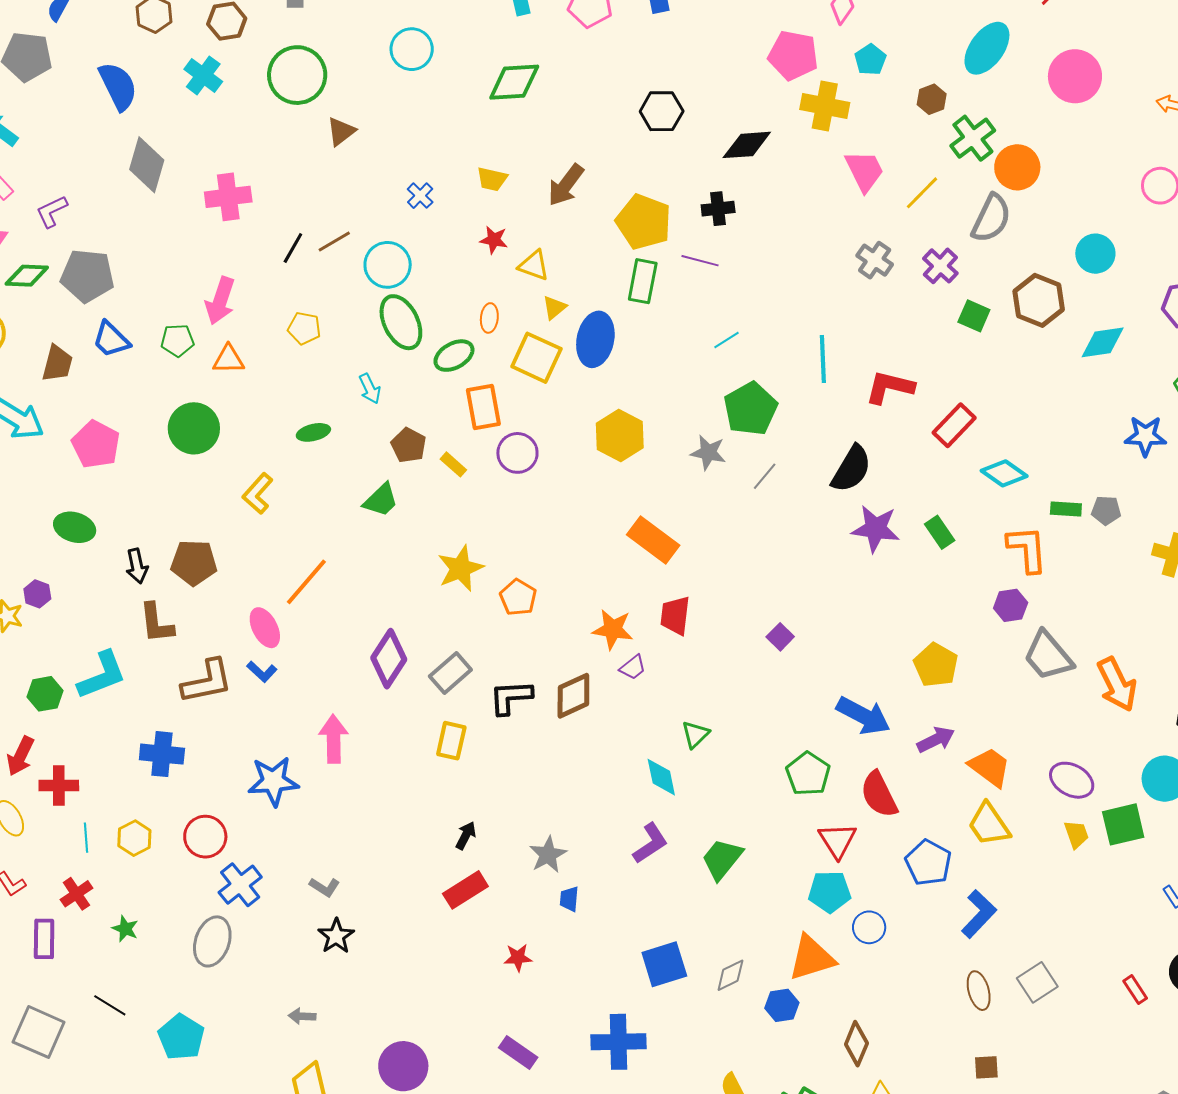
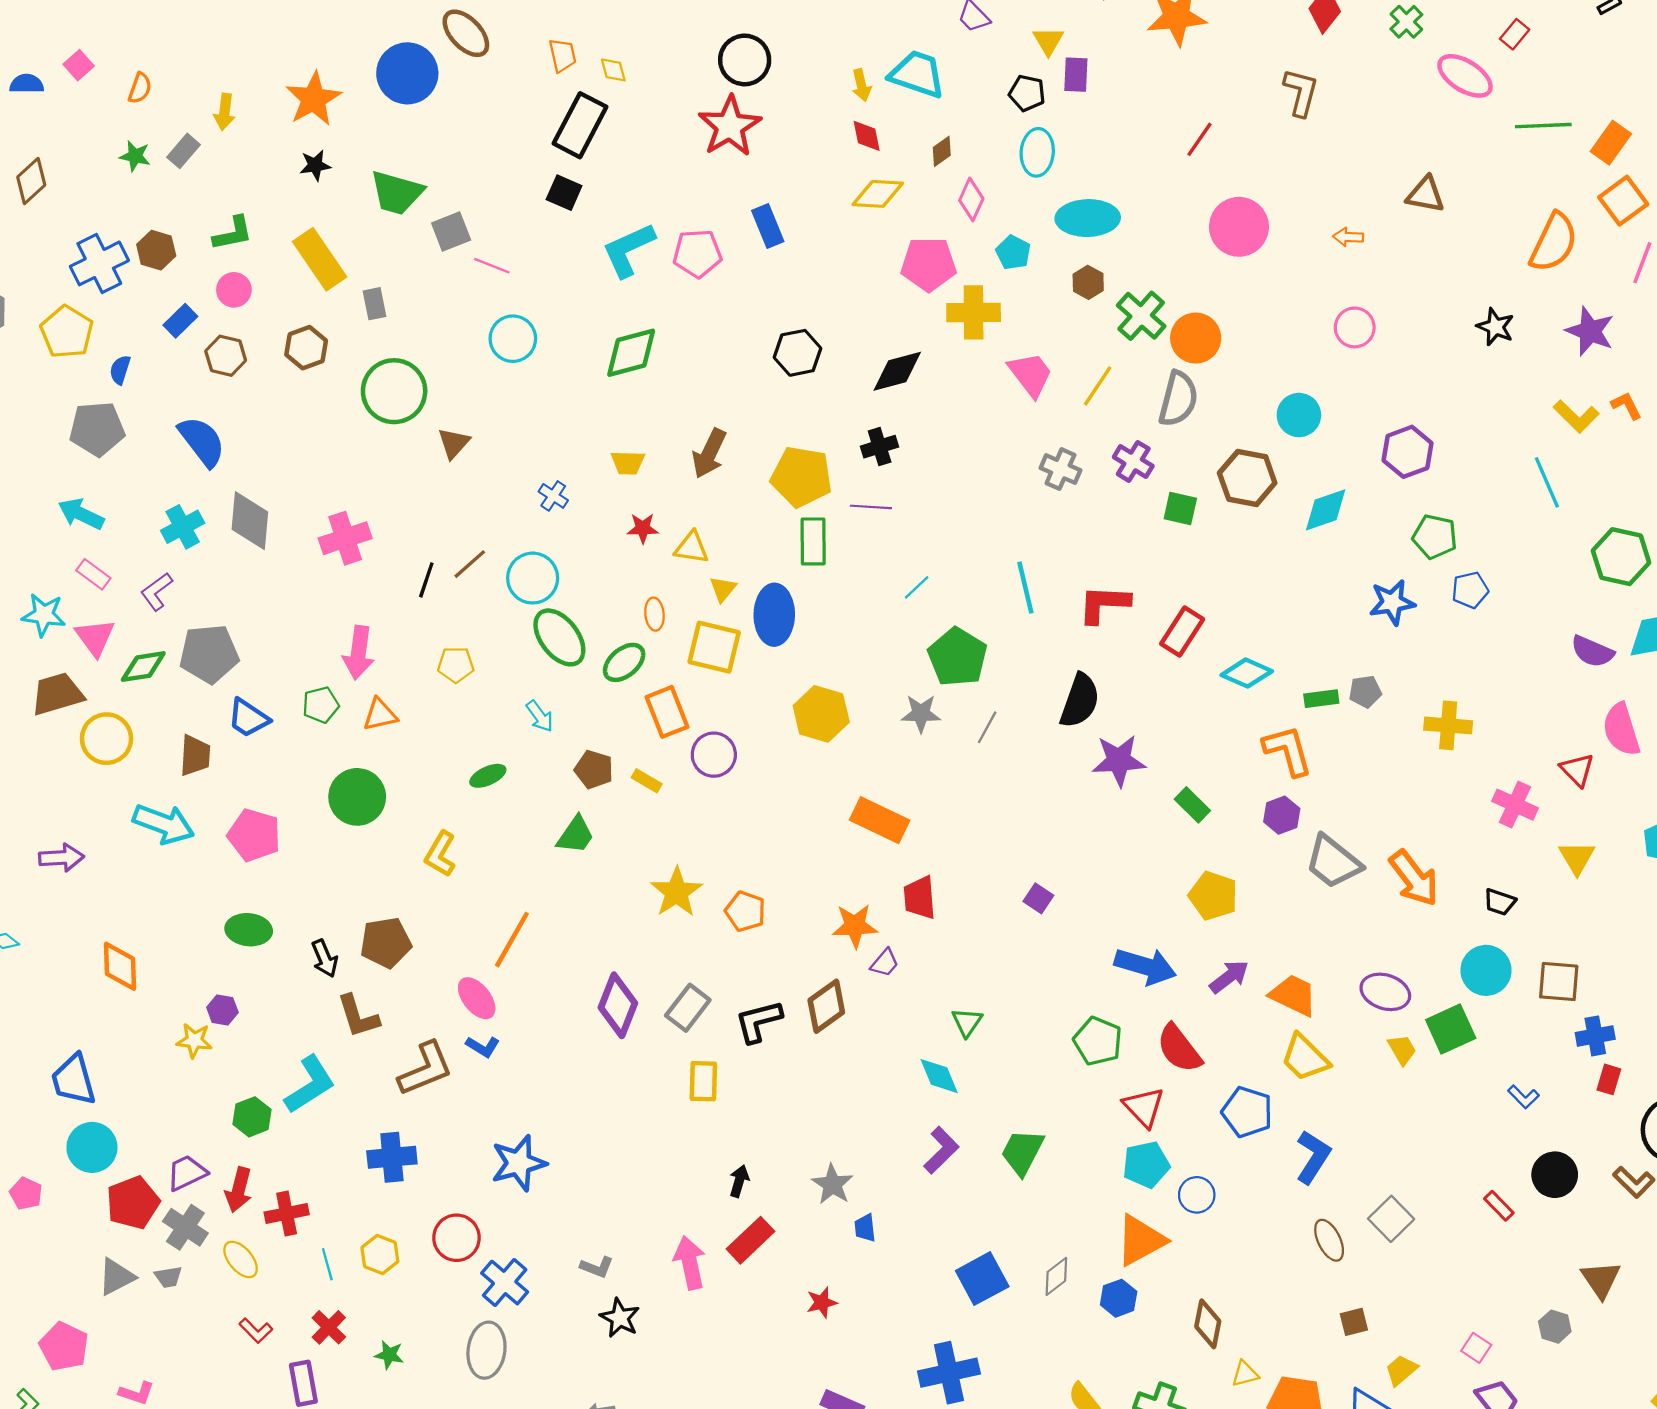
cyan ellipse: (987, 48) -> (1088, 218), moved, turned 64
cyan cross: (203, 75) -> (183, 527), moved, turned 36
green rectangle: (940, 532) -> (1192, 805), moved
pink arrow: (334, 739) -> (690, 1263), moved

